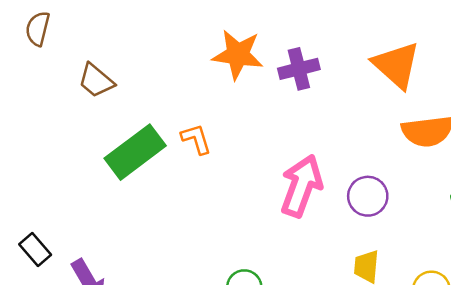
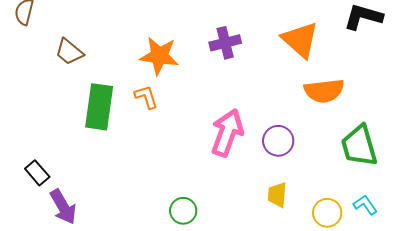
orange star: (238, 55) -> (159, 56), moved
green rectangle: (135, 152) -> (99, 107), turned -45
black rectangle: (35, 249) -> (37, 173), moved

